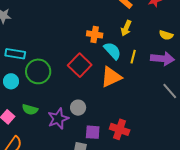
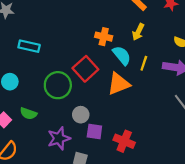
cyan rectangle: (15, 54) -> (29, 46), moved
green circle: (38, 71) -> (58, 85), moved
purple star: (58, 119) -> (59, 138), moved
purple square: (93, 132) -> (94, 131), moved

